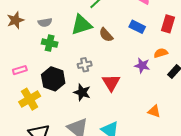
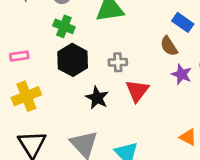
brown semicircle: (106, 35) -> (169, 46), moved
gray cross: (85, 65) -> (118, 62), moved
black hexagon: (53, 79) -> (73, 60), moved

